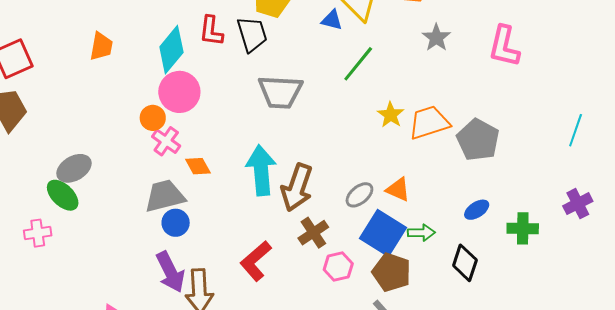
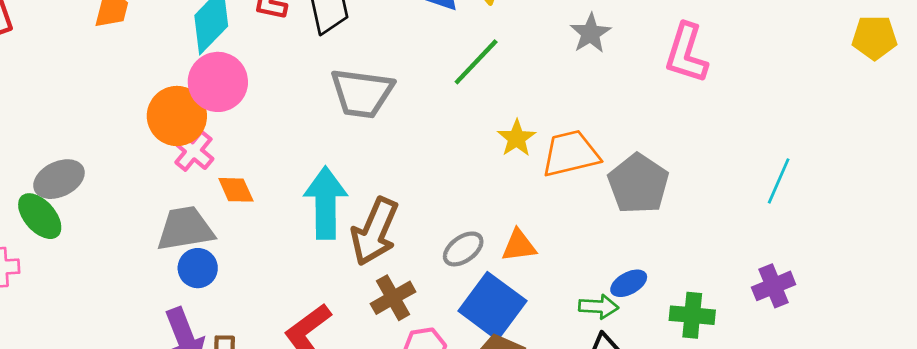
orange circle: (153, 118) -> (177, 116), size x1.6
orange triangle: (398, 189) -> (519, 246), turned -36
green arrow: (421, 233) -> (599, 307), moved

